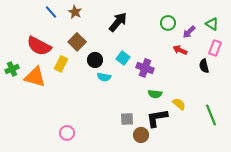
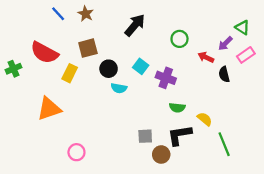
green circle: (168, 23) -> (179, 39), moved
purple arrow: (189, 32) -> (225, 43), moved
brown square: (77, 42) -> (88, 48), turned 30
pink rectangle: (215, 48) -> (246, 55), turned 35
black semicircle: (204, 66) -> (224, 74), moved
green cross: (12, 69) -> (14, 69), moved
orange triangle: (35, 77) -> (49, 109), moved, turned -35
green line: (211, 115) -> (224, 144), moved

